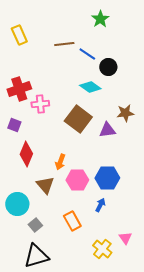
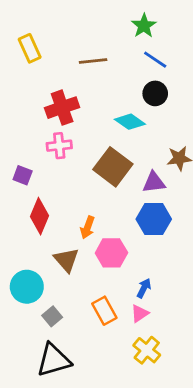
blue line: (87, 54) -> (155, 60), moved
red cross: (19, 89) -> (62, 108), moved
blue hexagon: (107, 178) -> (154, 219), moved
pink triangle: (125, 238) -> (140, 314), moved, turned 32

